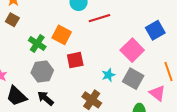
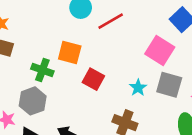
red square: (75, 60) -> (93, 79), turned -36
gray hexagon: (42, 72) -> (33, 101), moved

